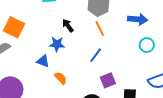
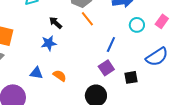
blue line: (96, 55) -> (111, 45), moved
blue triangle: (43, 61) -> (36, 73), moved

